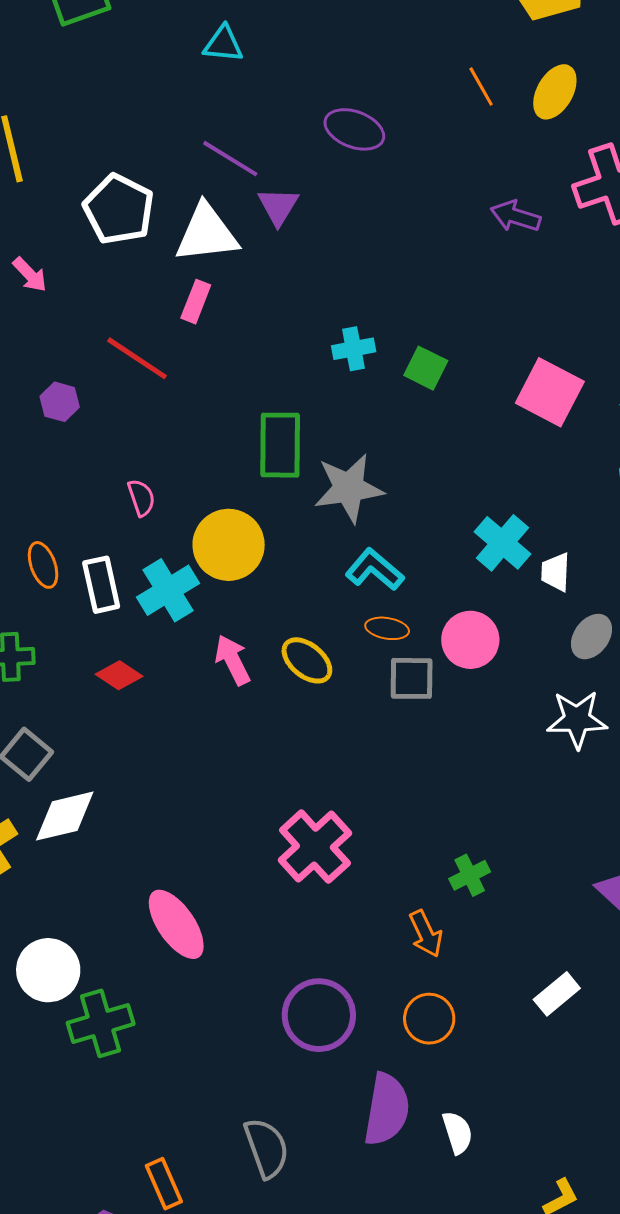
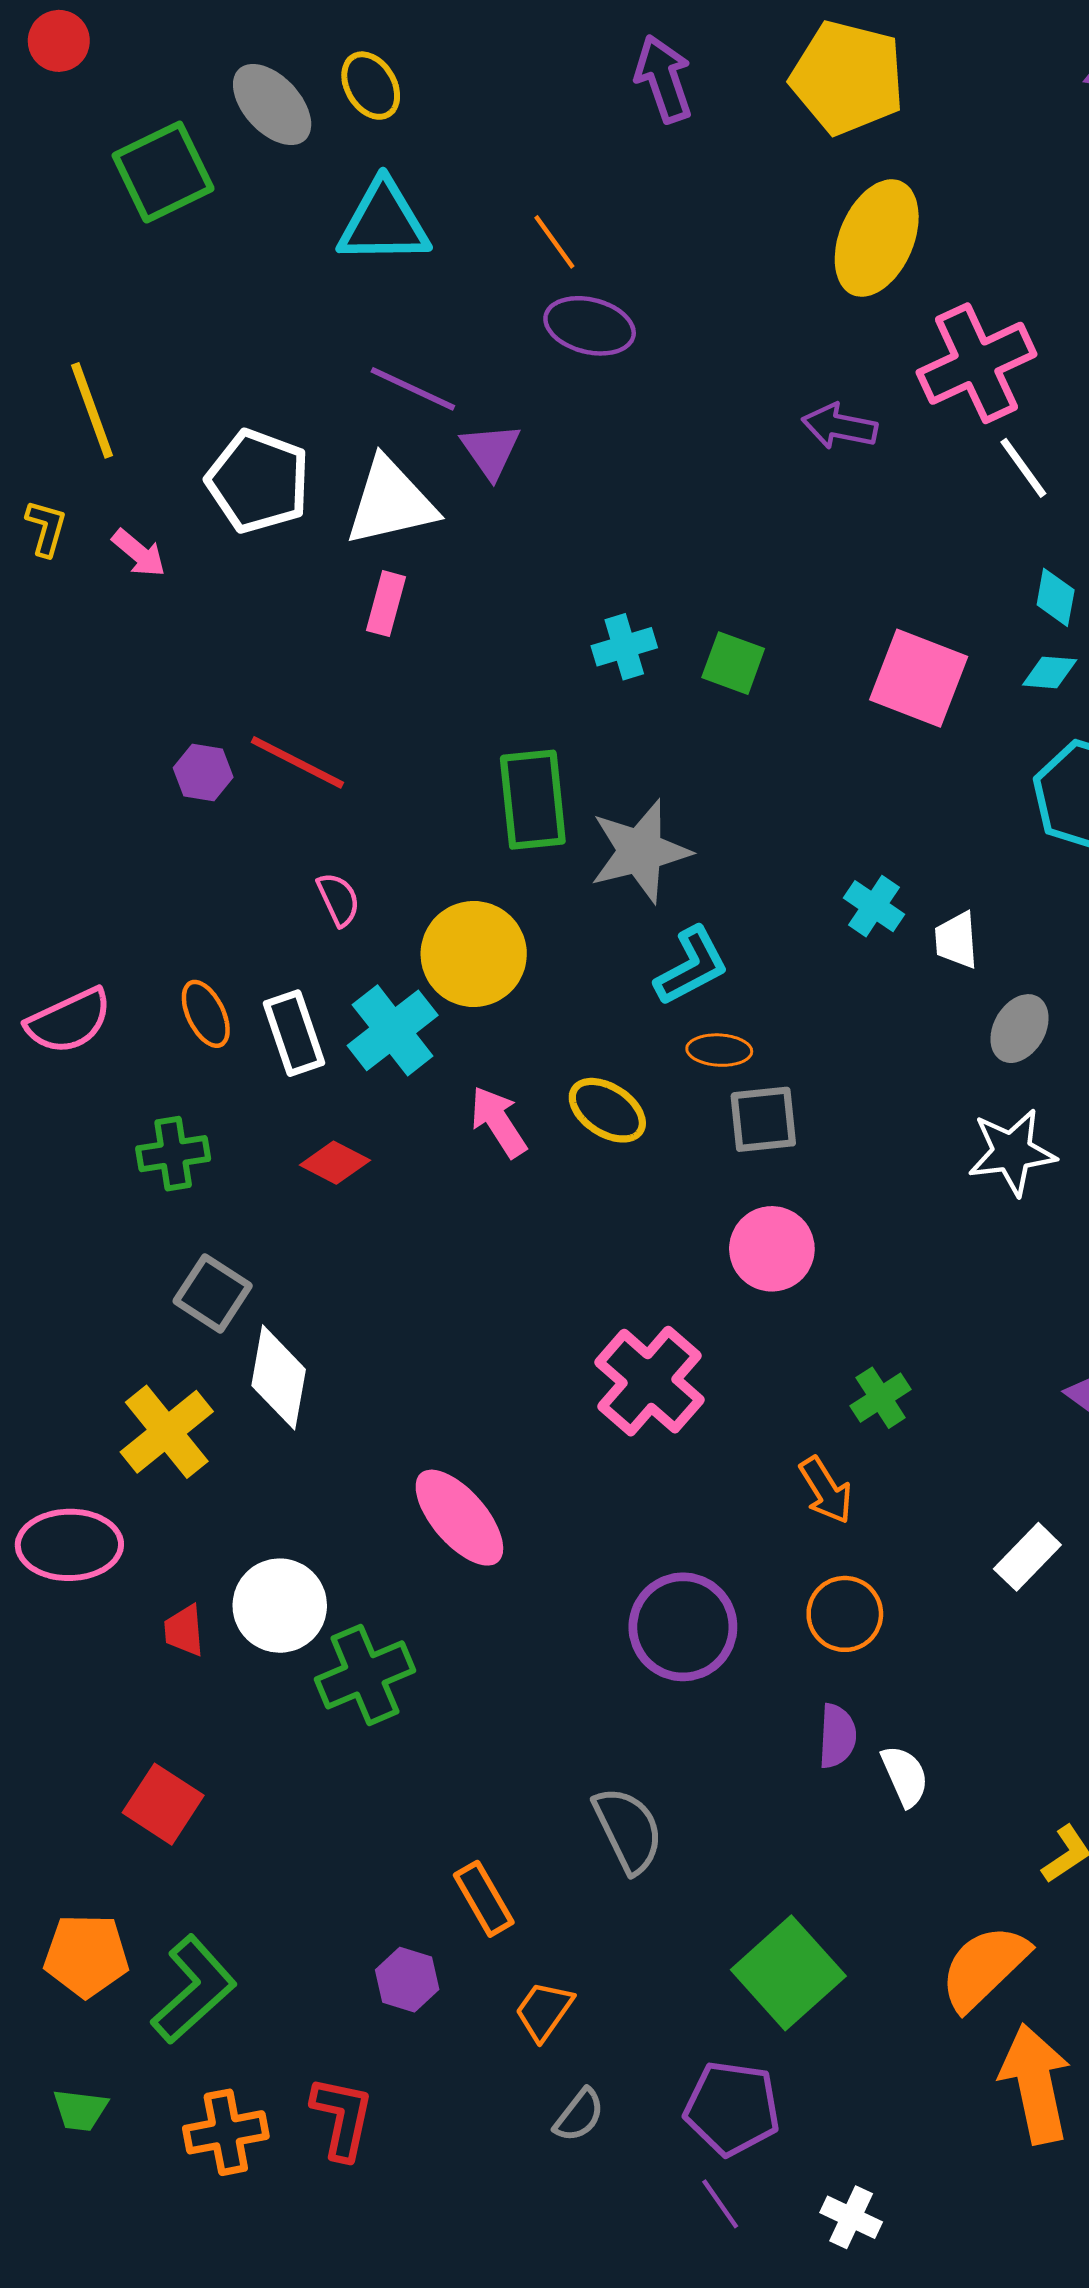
cyan triangle: (223, 44) -> (384, 222), size x1.6
orange line: (481, 86) -> (554, 242), moved
yellow ellipse: (555, 92) -> (877, 238), size x1.4
pink arrow: (30, 275) -> (139, 553), moved
red line: (137, 358) -> (297, 762), moved
cyan cross: (503, 543) -> (874, 906), size x0.7
cyan L-shape: (375, 570) -> (691, 966), turned 118
pink circle: (470, 640) -> (772, 1249), moved
white diamond: (65, 816) -> (279, 1377), turned -60
purple semicircle: (387, 1109) -> (837, 1736), moved, size x0.6

